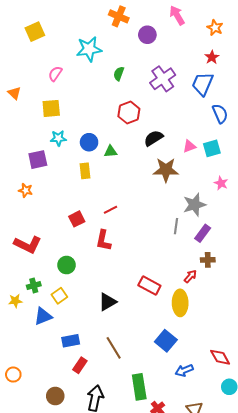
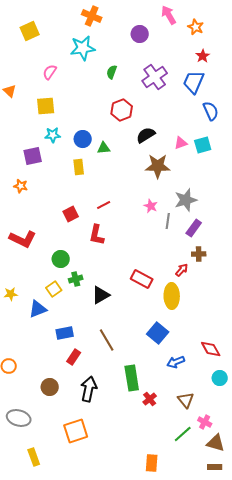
orange cross: (119, 16) -> (92, 16), moved
orange star: (215, 28) -> (196, 27), moved
pink star: (221, 183) -> (151, 206), moved
green cross: (34, 285) -> (76, 279), moved

